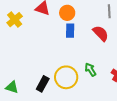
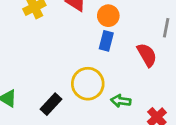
green arrow: (90, 70) -> (121, 101), turned -64
yellow circle: (66, 77) -> (88, 84), moved

